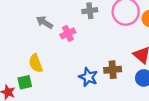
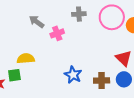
yellow semicircle: (36, 63) -> (26, 59), turned 102
brown cross: (113, 70) -> (102, 80), moved

